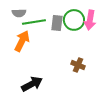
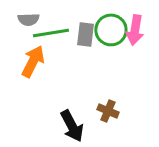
brown cross: (78, 65) -> (108, 111), moved
black arrow: (32, 84) -> (72, 126), moved, turned 90

